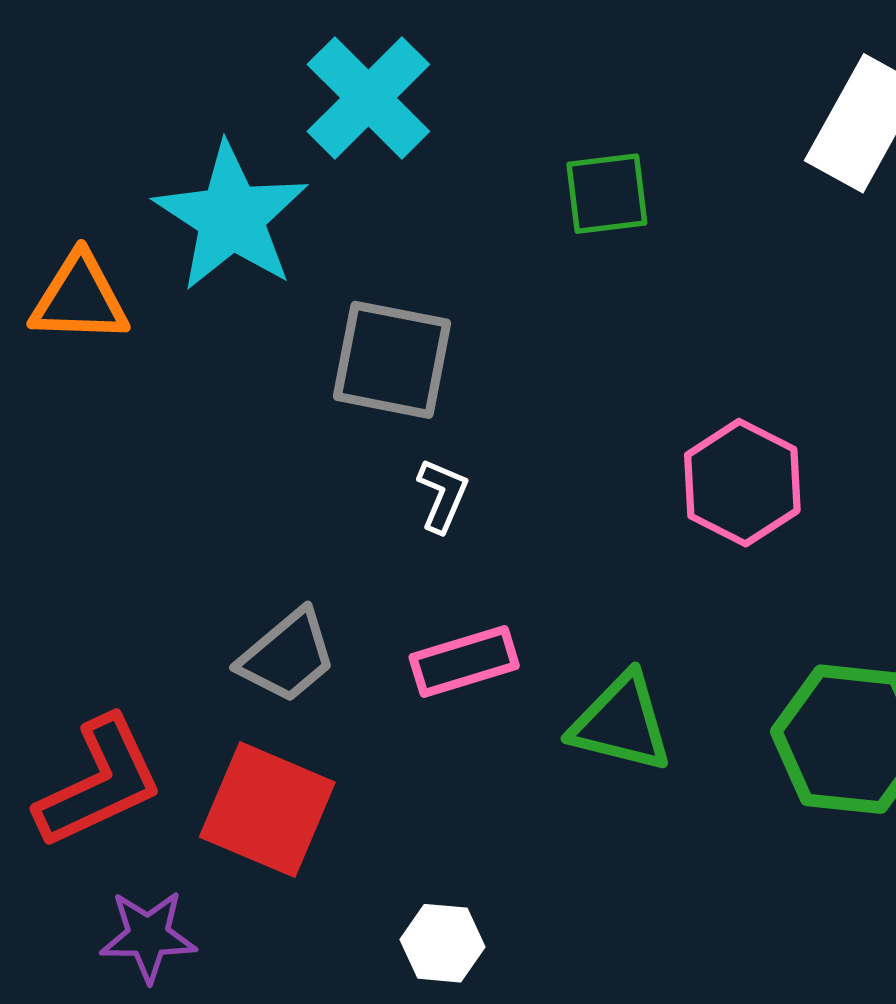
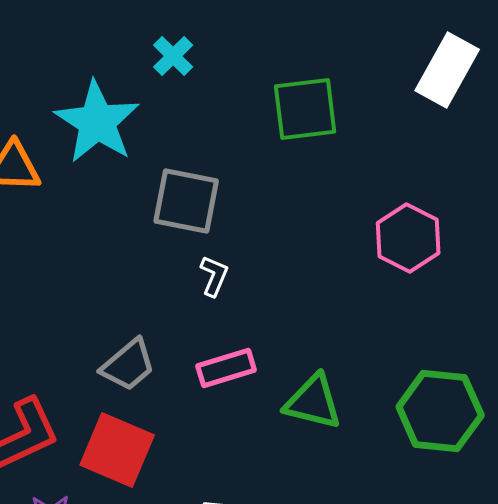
cyan cross: (368, 98) -> (173, 56), size x0.6
green square: (607, 194) -> (305, 109), size x1.4
pink hexagon: (742, 483) -> (408, 238), moved

